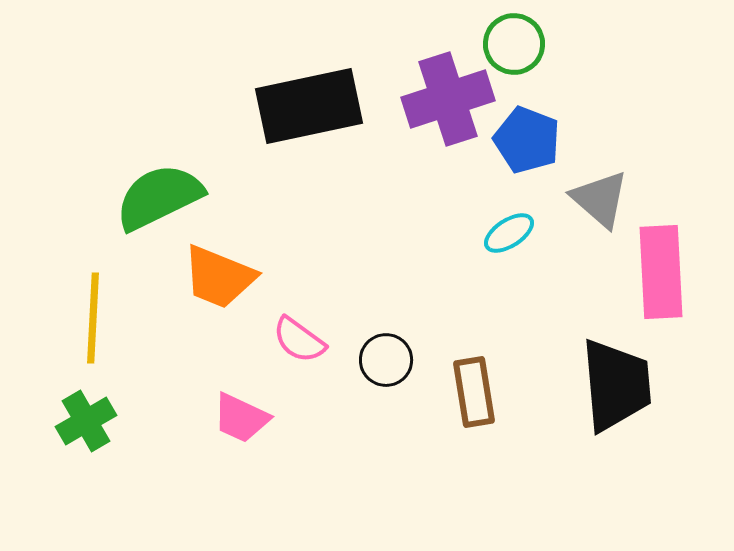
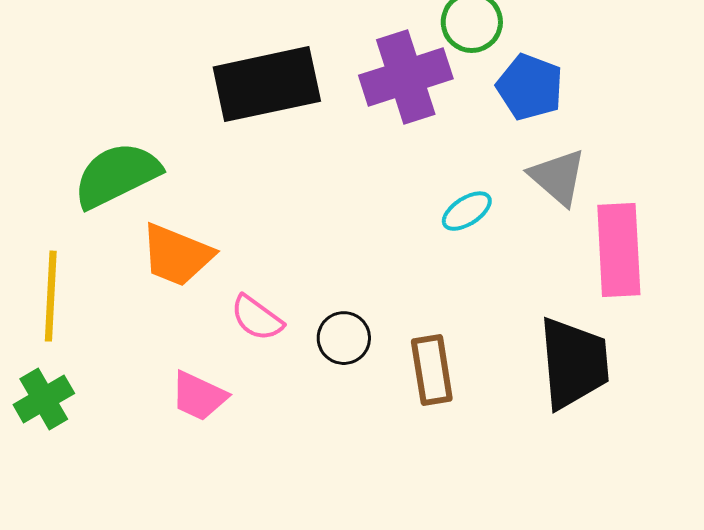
blue pentagon: (527, 140) -> (530, 87), moved

